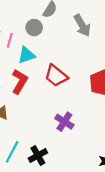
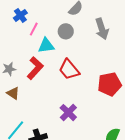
gray circle: (34, 28) -> (66, 31), moved

